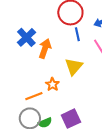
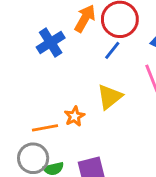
blue line: (77, 34) -> (112, 50), moved, turned 40
orange arrow: (45, 49) -> (85, 18), moved

